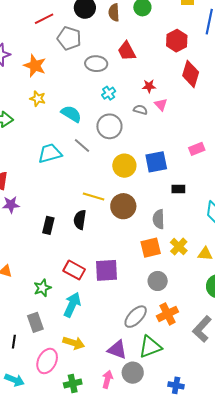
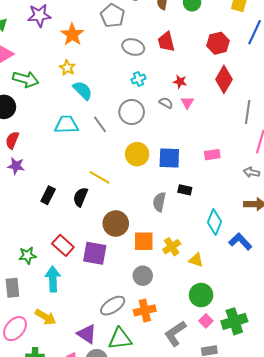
cyan semicircle: (71, 114) -> (83, 90), moved
brown circle: (123, 206) -> (116, 223), moved
gray semicircle: (159, 219) -> (159, 202), moved
cyan arrow: (72, 305) -> (53, 279), turned -40

